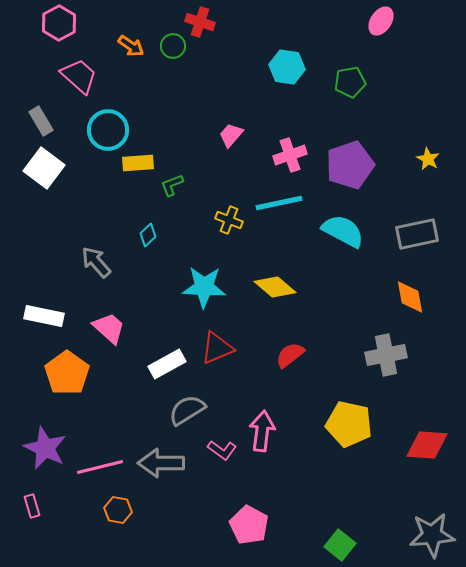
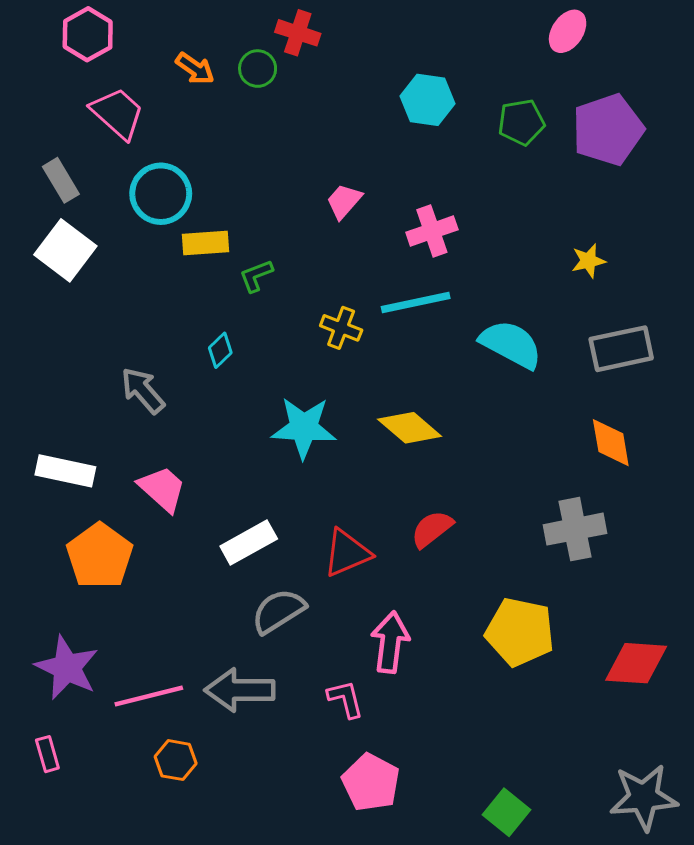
yellow star: (428, 159) -> (588, 261), moved, turned 30
purple pentagon: (350, 165) -> (608, 130), moved
red triangle: (217, 348) -> (347, 553), moved
pink L-shape: (222, 450) -> (346, 699), moved, turned -140

